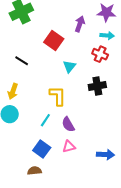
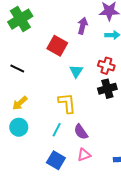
red cross: (100, 54) -> (106, 66), moved
black line: (22, 61) -> (17, 69), moved
yellow arrow: (13, 91) -> (20, 103), turned 35

